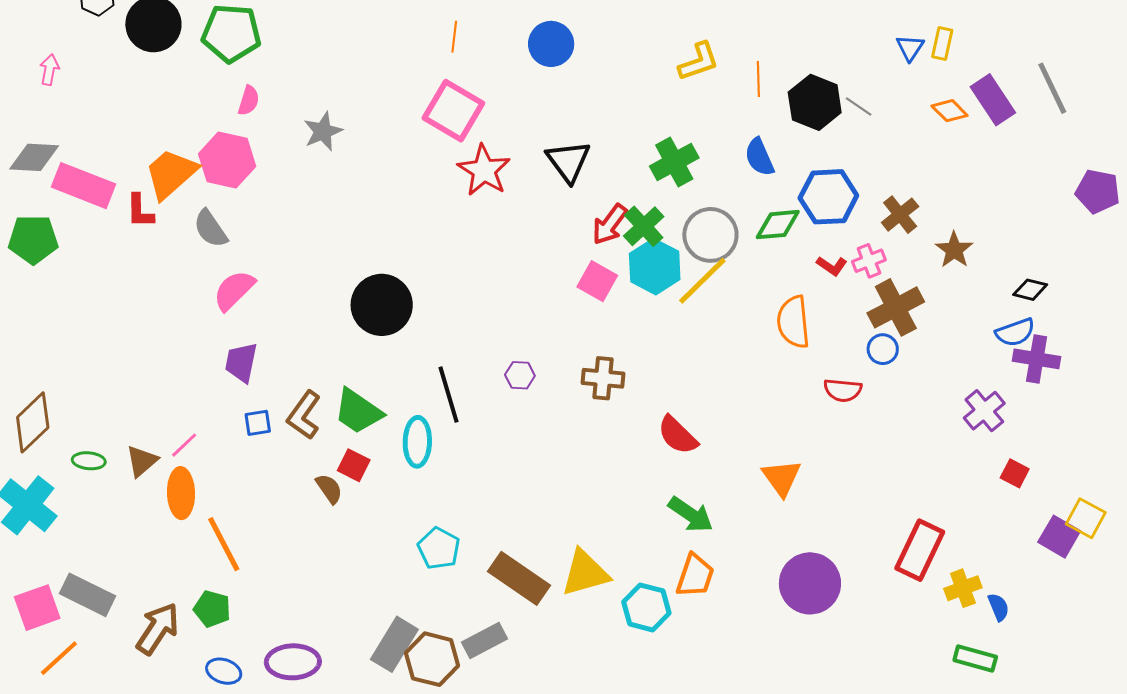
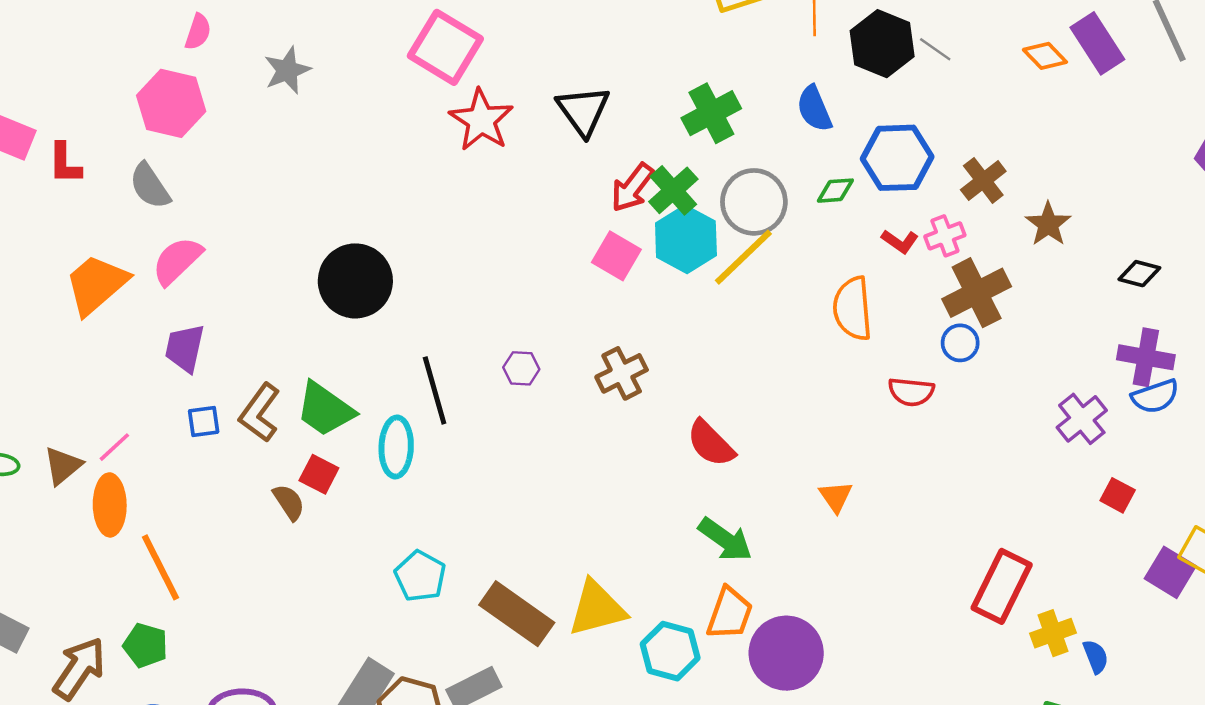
orange trapezoid: (171, 174) -> (96, 284), moved
green diamond: (778, 225) -> (835, 191), size x0.7
blue semicircle: (1015, 332) -> (1155, 396), moved
brown cross: (603, 378) -> (622, 373), turned -33
orange triangle: (782, 478) -> (836, 497), size x0.7
purple circle: (810, 583) -> (786, 653), moved

